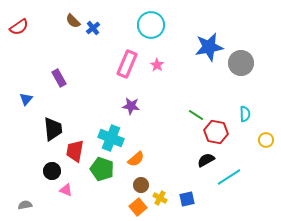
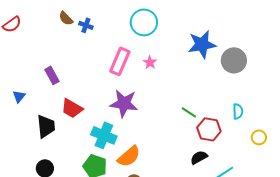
blue cross: (93, 28) -> (86, 25), turned -32
purple star: (131, 106) -> (124, 103), size x1.6
red trapezoid: (75, 151) -> (72, 108), moved, turned -70
orange semicircle: (136, 159) -> (129, 156), size x1.4

